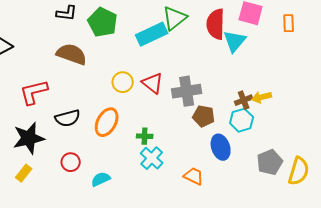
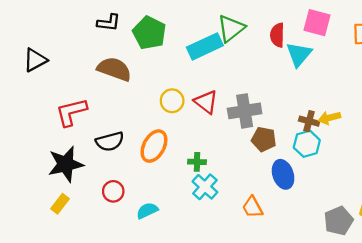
red semicircle: (216, 24) -> (277, 35), size x0.7
brown cross: (244, 100) -> (309, 121), turned 36
gray pentagon: (270, 162) -> (338, 221), moved
orange trapezoid: (194, 176) -> (252, 207), turned -145

